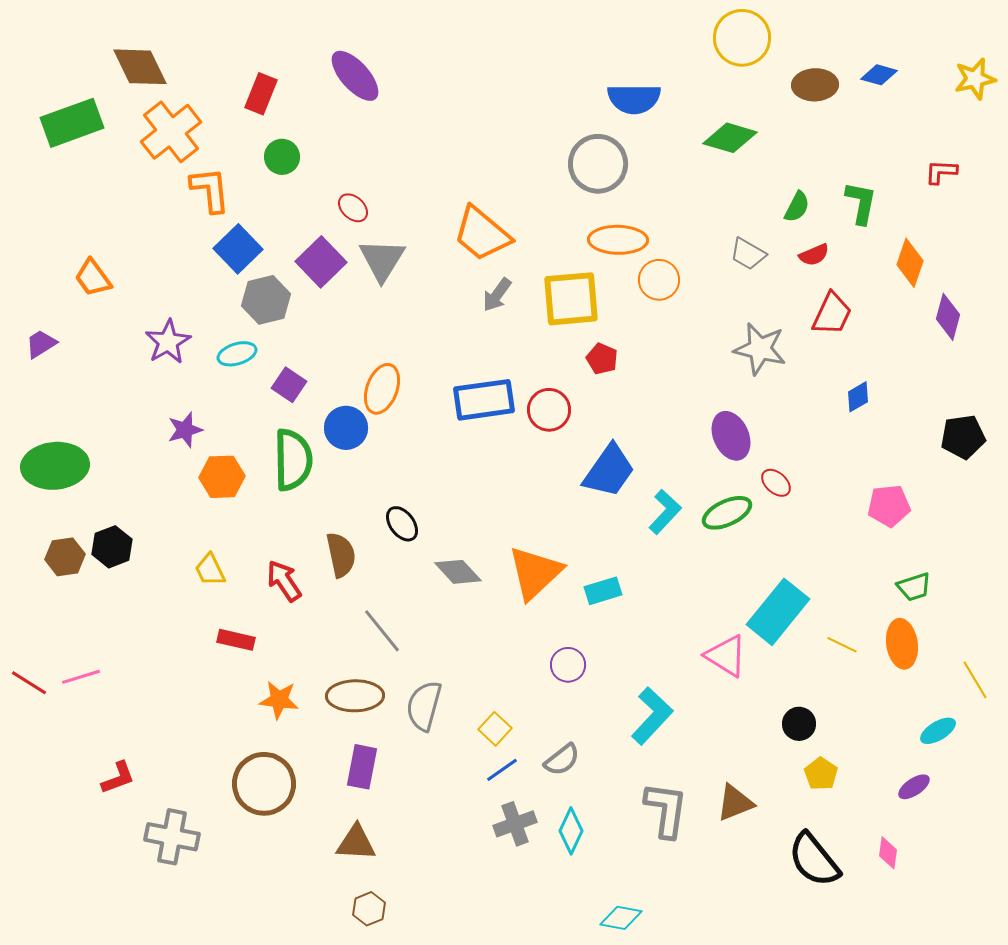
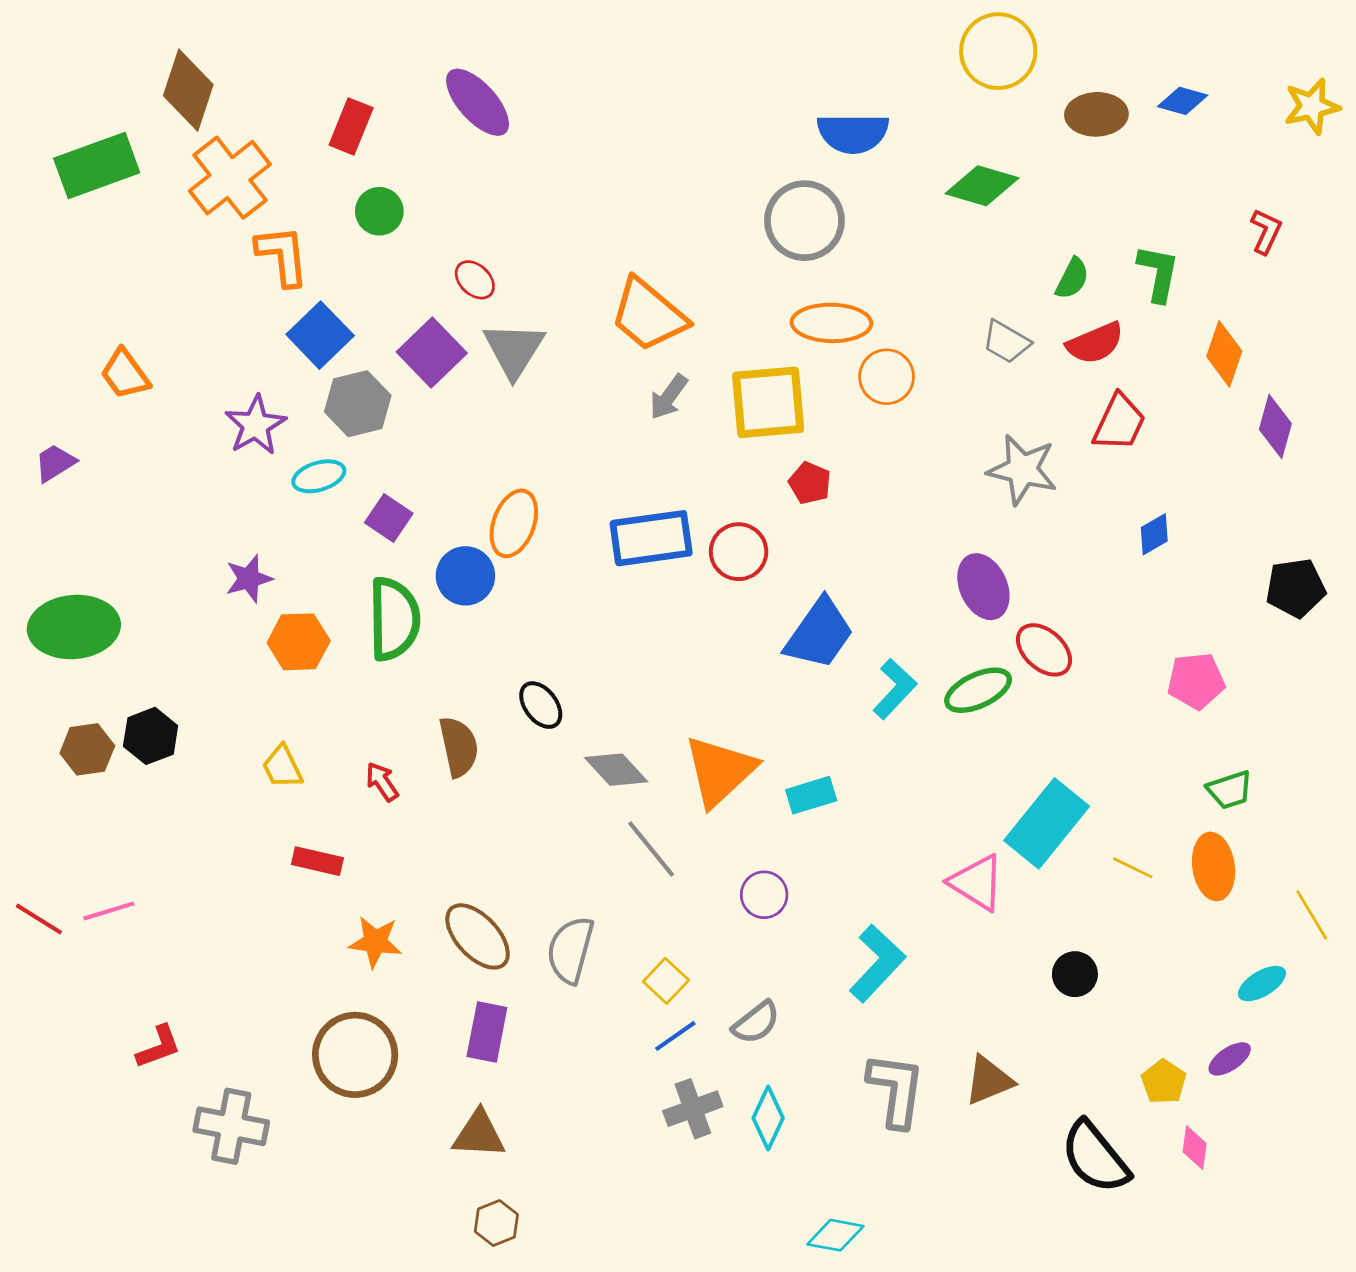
brown diamond: (140, 67) -> (188, 90), turned 44
red L-shape: (941, 172) -> (1266, 231), turned 112
red semicircle: (814, 255) -> (1095, 343), size x1.4
purple star: (168, 342) -> (256, 425), moved
red ellipse: (776, 483) -> (1044, 650), size x1.4
red arrow: (284, 581) -> (382, 782), size x0.7
gray line: (382, 631) -> (651, 849), moved
brown ellipse: (355, 696) -> (478, 936), turned 48
yellow pentagon: (821, 774) -> (1164, 1082), moved

